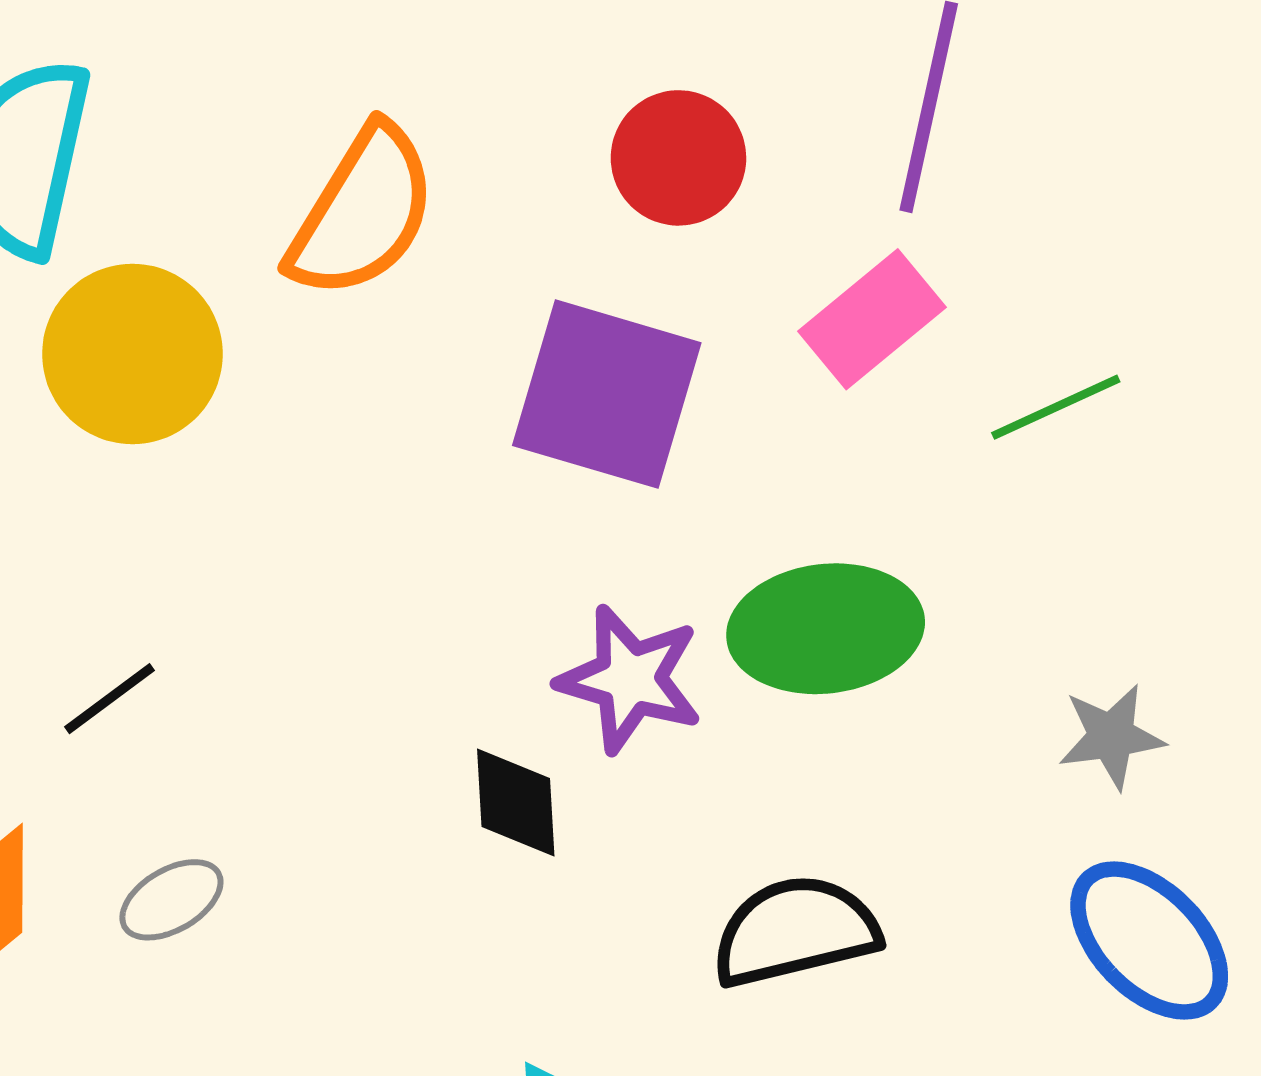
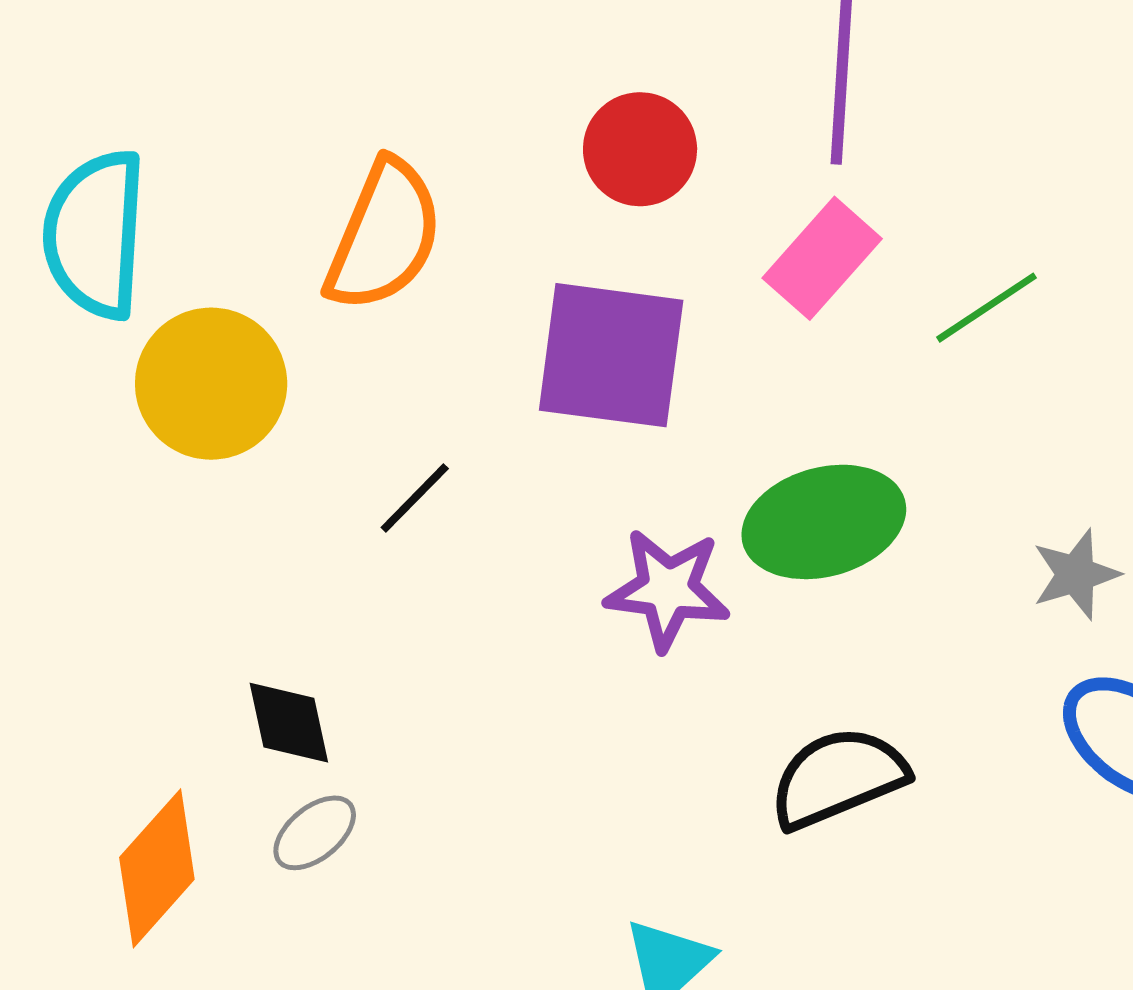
black line: (110, 699) -> (415, 498), moved
black diamond: (516, 803) -> (289, 723), moved

